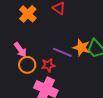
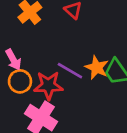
red star: (48, 65) -> (48, 85), size x1.5

